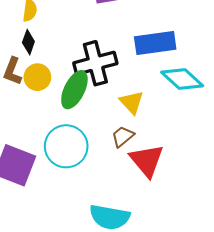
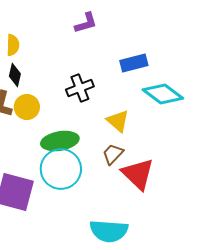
blue rectangle: (155, 43) -> (134, 63), size x0.7
black cross: (95, 63) -> (80, 88), size x0.7
green ellipse: (74, 90) -> (60, 141), moved, turned 60

